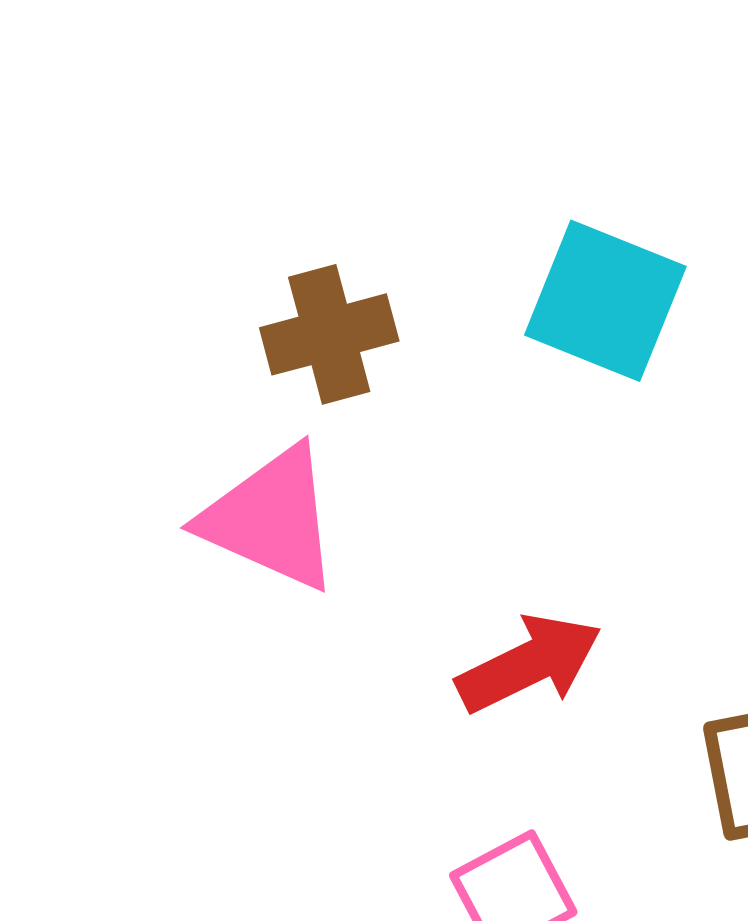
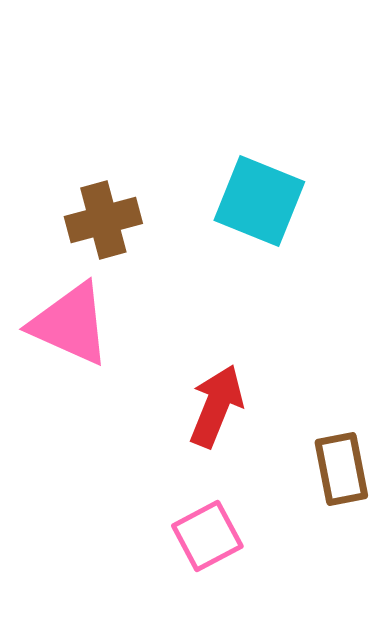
red arrow: (529, 664) -> (216, 406), turned -42

